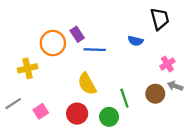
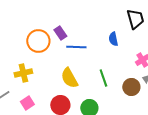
blue semicircle: (135, 41) -> (113, 39), turned 64
yellow cross: (28, 68) -> (23, 73), moved
green line: (124, 98) -> (103, 78), moved

